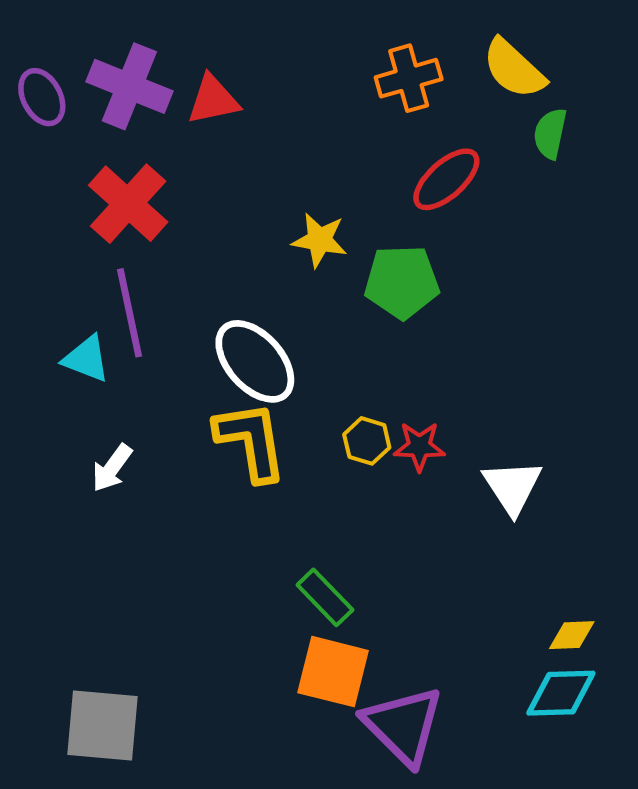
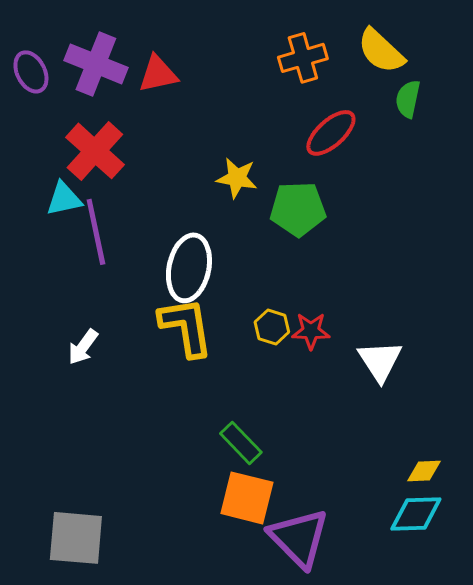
cyan triangle: (86, 359) -> (64, 199), moved, turned -33
white ellipse: (255, 361) -> (189, 268), turned 54

